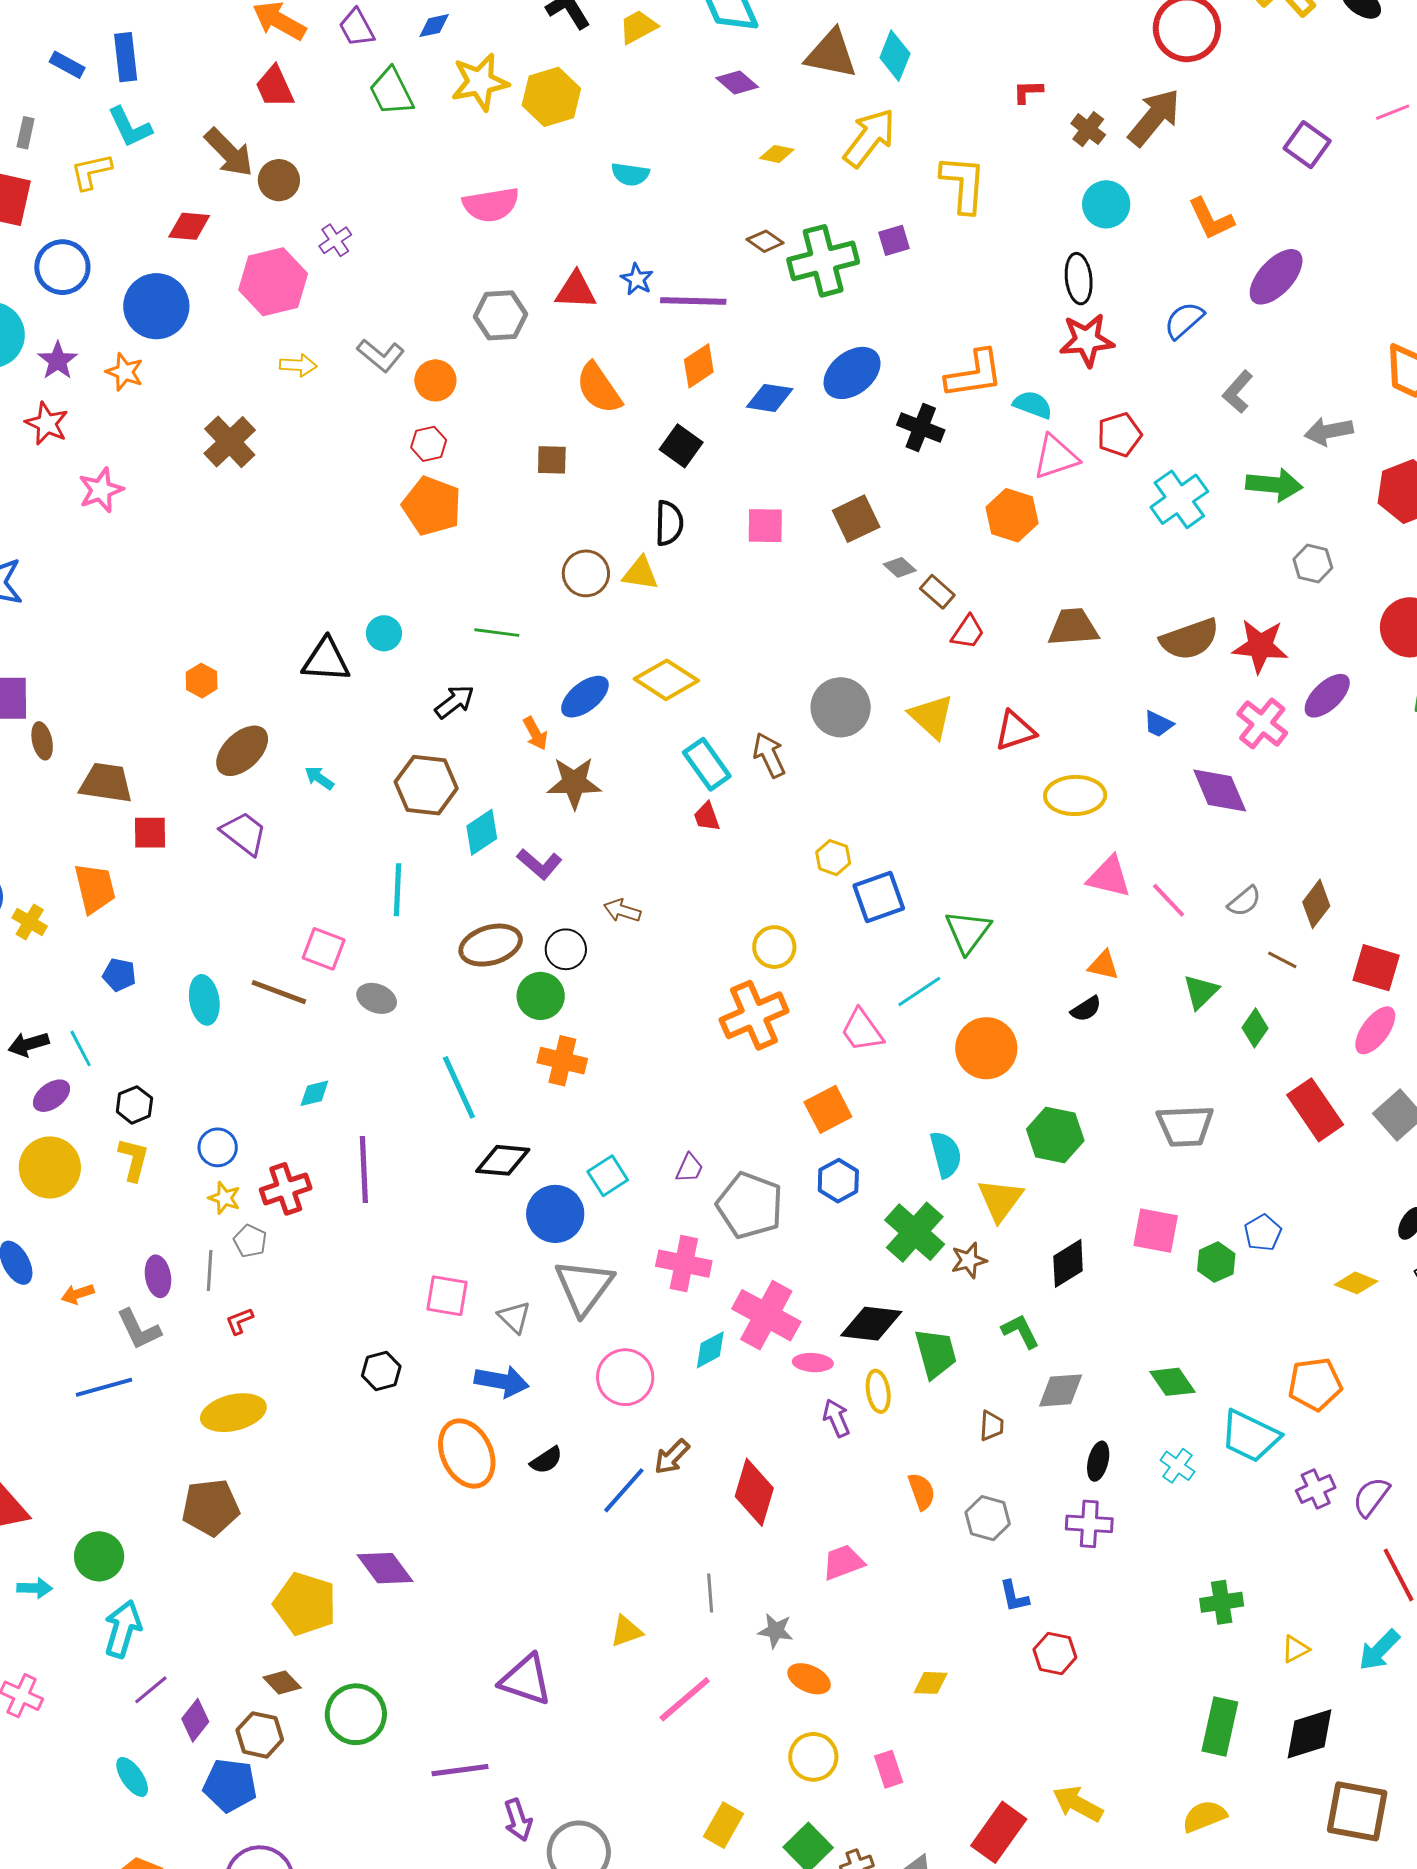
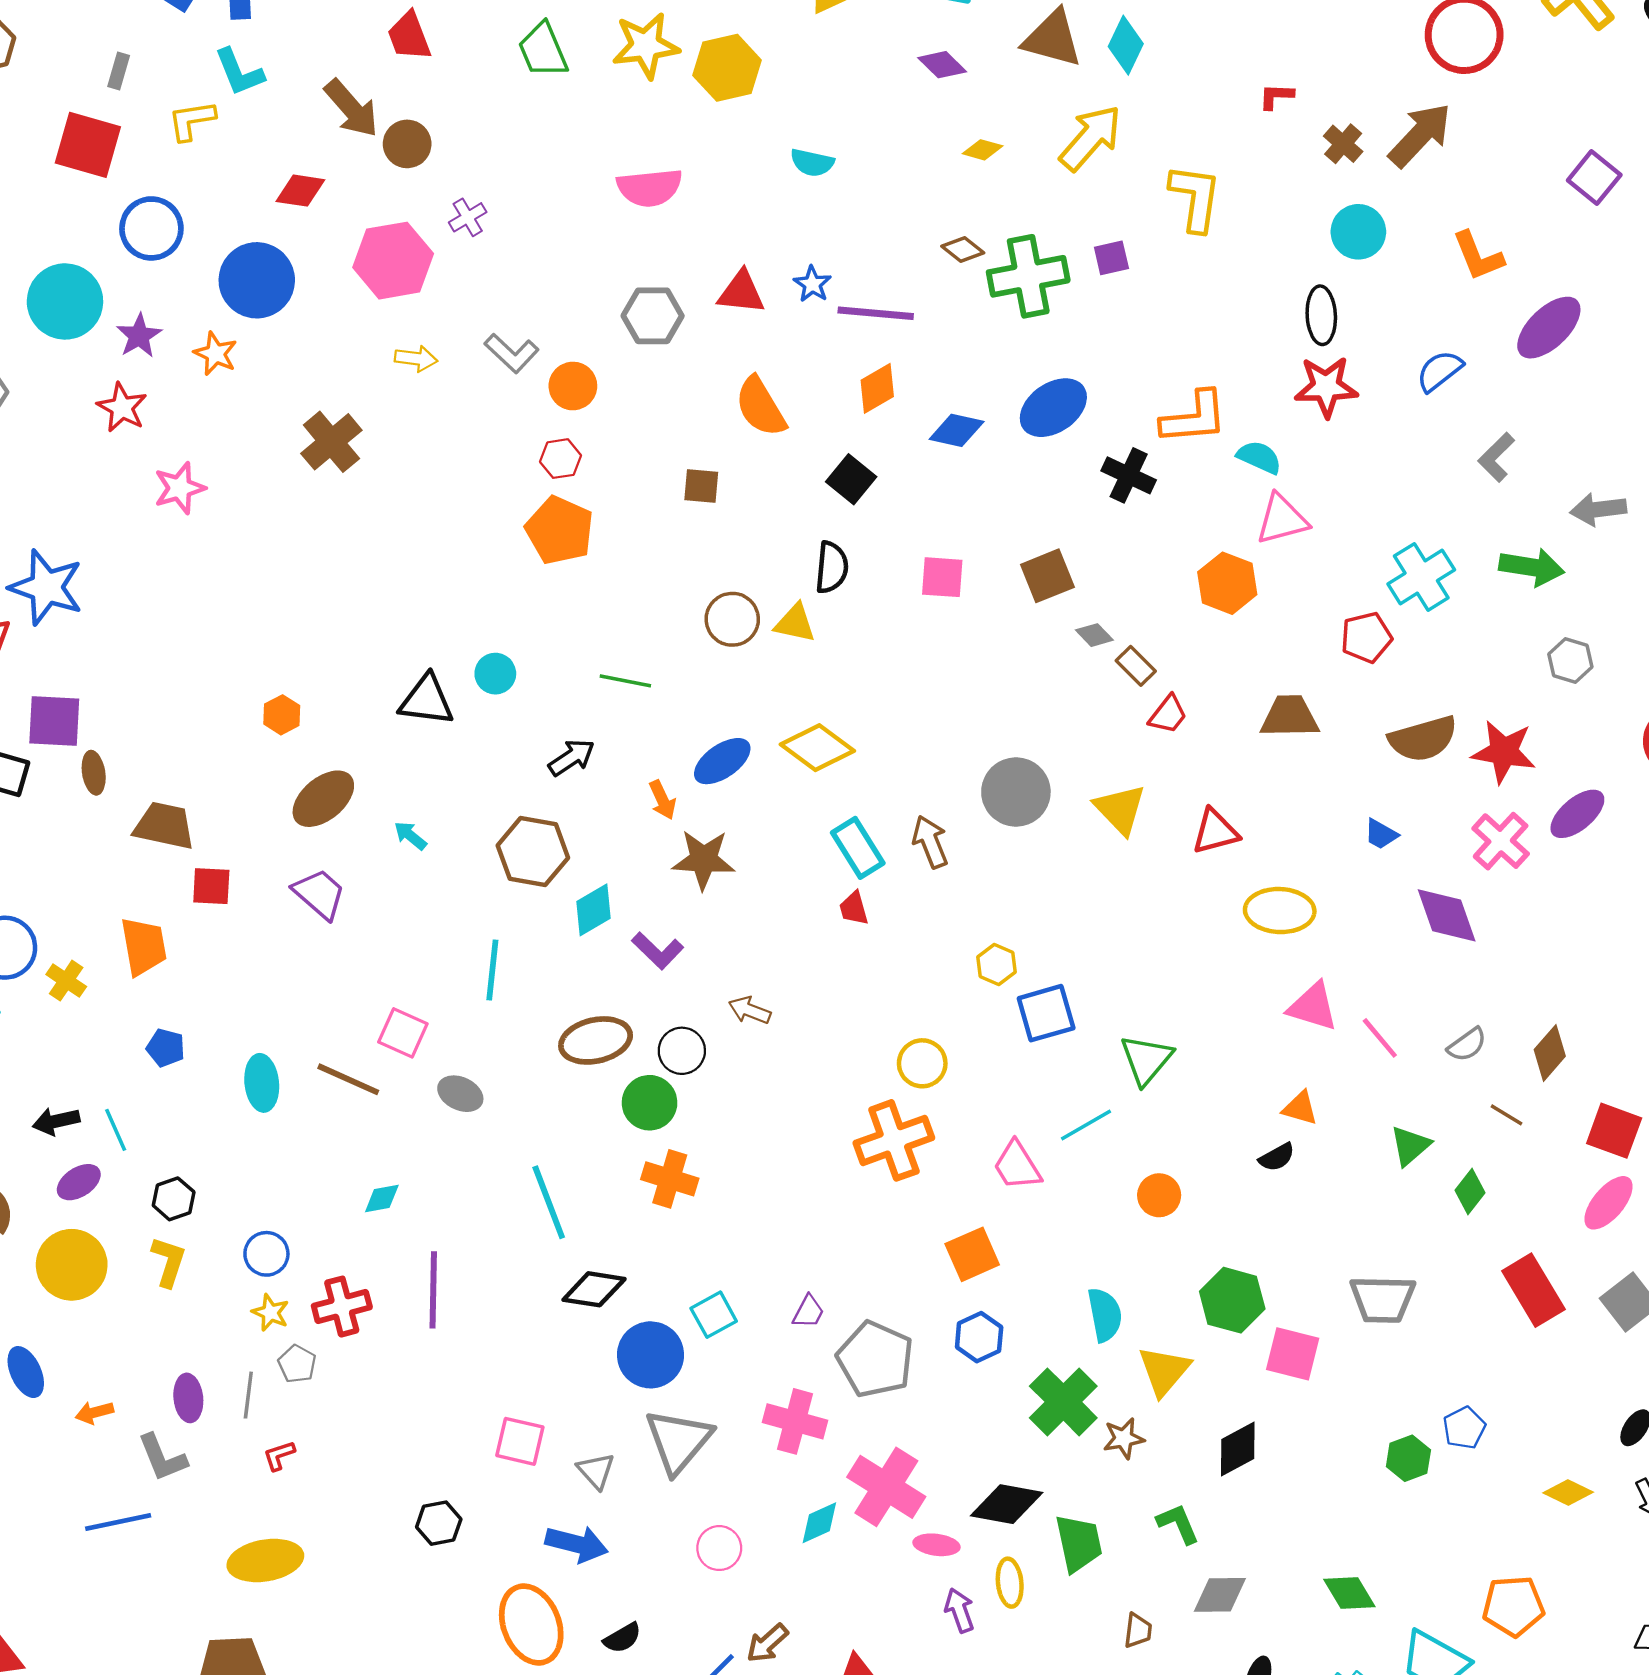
red pentagon: (1119, 435) -> (1366, 637), moved
orange circle: (986, 1048) -> (1159, 1195), size x0.6
pink square: (1156, 1231) -> (1293, 1354), moved
pink circle: (625, 1377) -> (719, 1548), size x0.7

